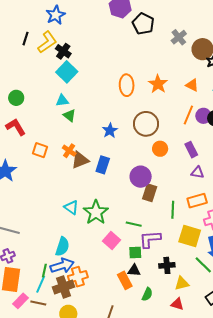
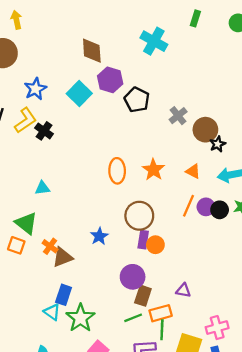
cyan square: (67, 72) -> (79, 93), moved
green triangle: (69, 115) -> (26, 223), moved, size x1.5
blue star: (110, 130) -> (99, 236), moved
purple rectangle: (191, 150) -> (143, 240), moved, turned 35
blue rectangle: (103, 165) -> (64, 295), moved
purple triangle: (197, 172) -> (183, 290), moved
orange rectangle: (197, 201) -> (161, 313), moved
green line: (173, 210) -> (162, 330), moved
green line: (134, 224) -> (133, 318), moved, turned -35

